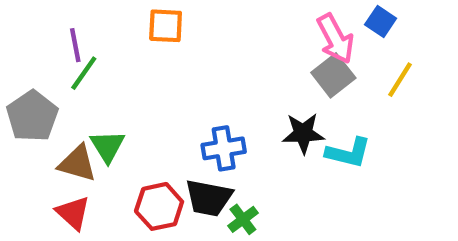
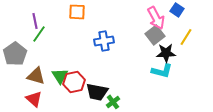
black star: (303, 133) -> (166, 53), moved
green triangle: (107, 146) -> (60, 76), moved
blue cross: (224, 148) -> (104, 41), moved
red hexagon: (159, 206) -> (74, 82), moved

